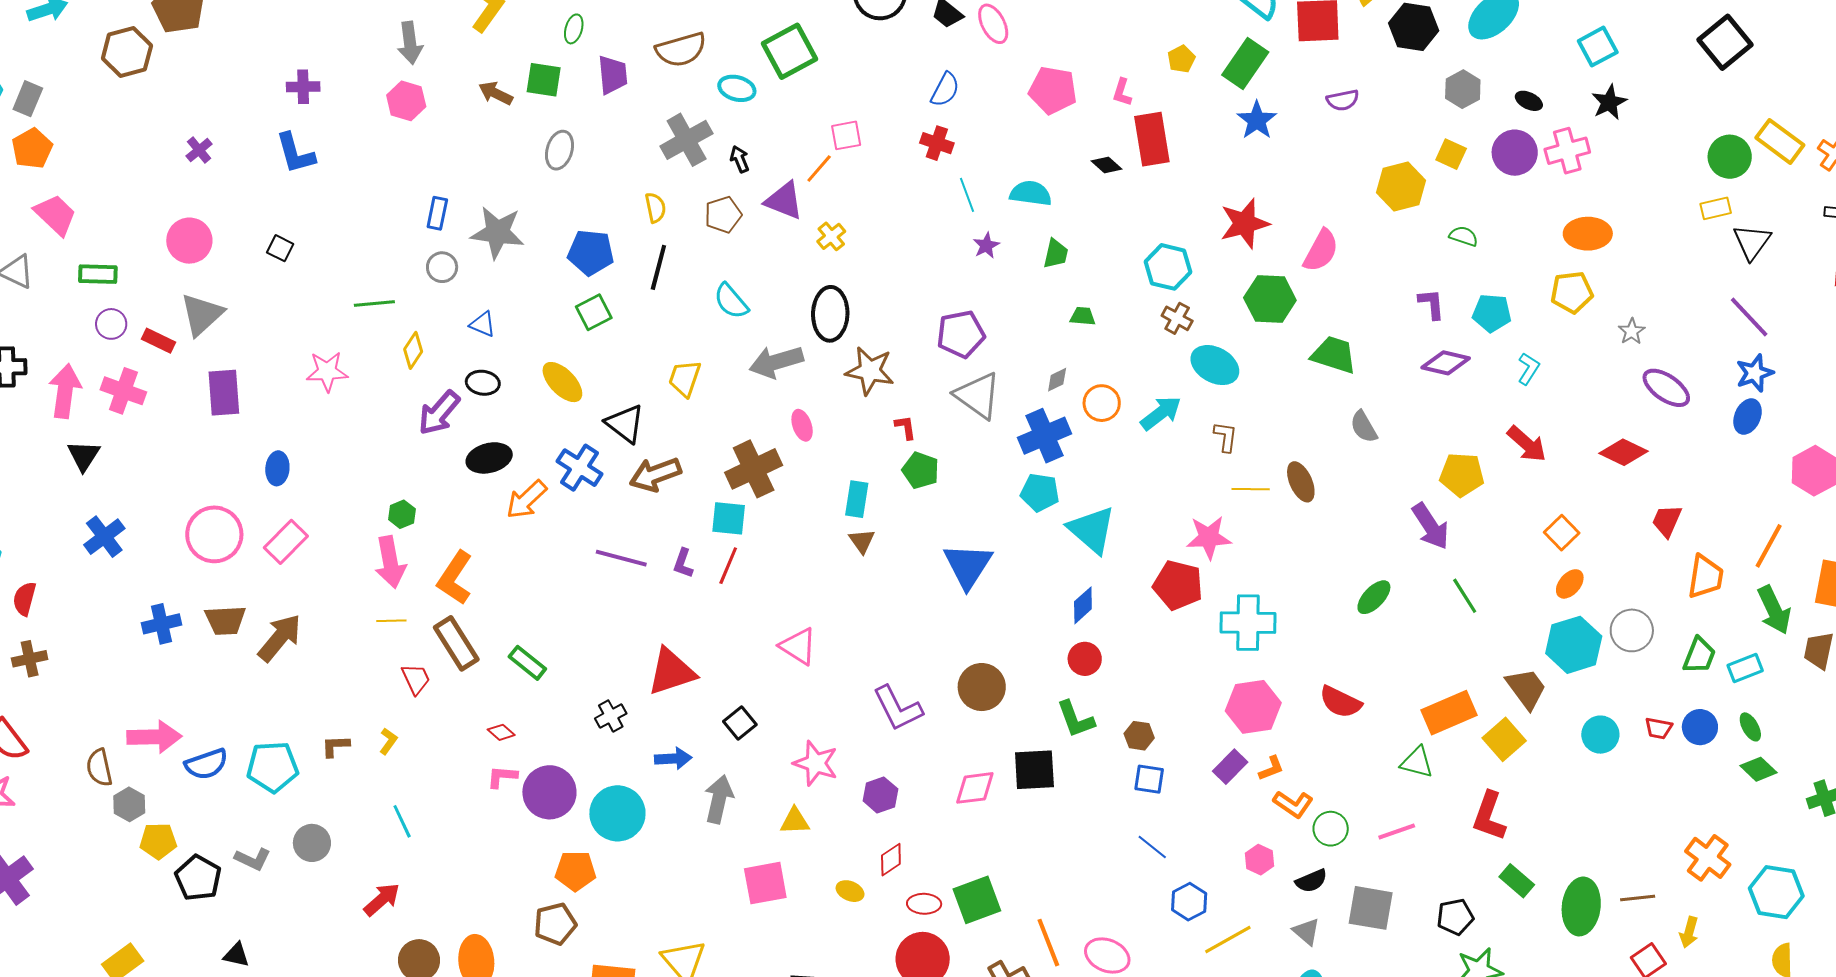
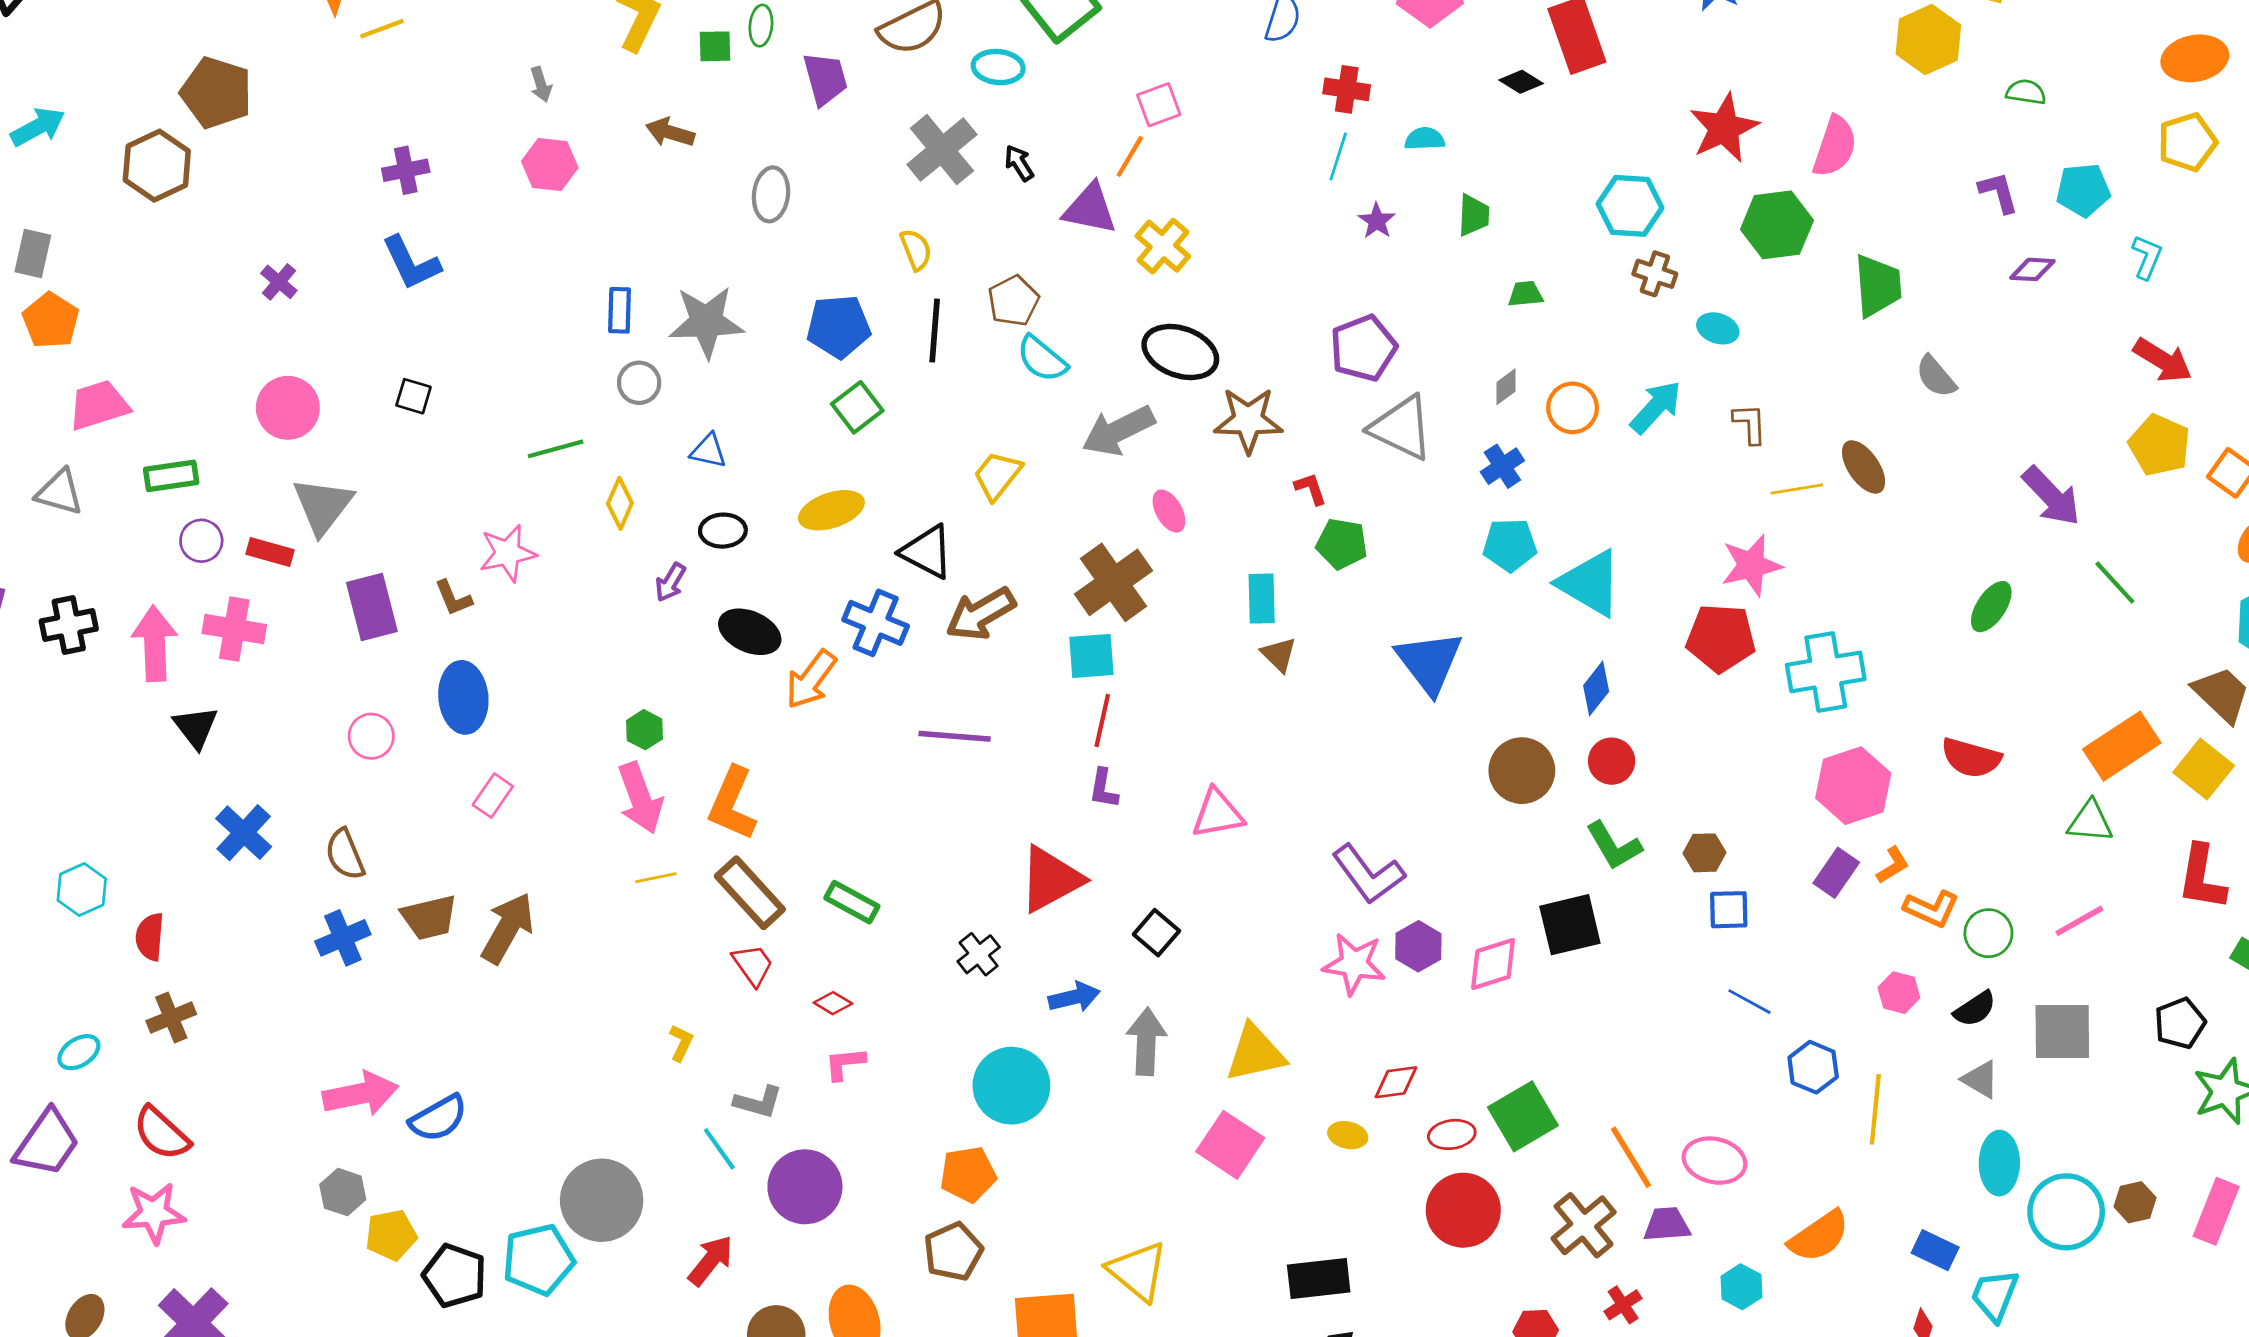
gray arrow: (410, 43) -> (541, 84), size x0.6
green square: (544, 80) -> (715, 46), moved, size x0.7
red cross: (937, 143) -> (1347, 89), moved
cyan semicircle: (1031, 193) -> (1425, 139), size x0.7
cyan line: (967, 195) -> (1338, 157), turned 48
pink trapezoid: (56, 215) -> (99, 405), turned -51
brown pentagon: (723, 215) -> (1013, 301), moved
yellow cross: (831, 236) -> (1163, 246), size x1.4
black ellipse: (830, 314) -> (1180, 352), turned -62
green trapezoid: (1334, 355) -> (1878, 286), turned 78
purple diamond: (1446, 363) -> (2032, 269), size x0.7
cyan ellipse: (1215, 365) -> (1718, 328), size x0.6
yellow trapezoid: (685, 378) -> (997, 475), turned 30
yellow ellipse: (562, 382) -> (831, 510), turned -54
purple arrow: (439, 413) -> (670, 582), size x0.6
blue cross: (1044, 436) -> (1502, 466), size x0.6
black ellipse: (489, 458) -> (750, 632), turned 48
blue ellipse: (277, 468) -> (463, 697), size x1.5
yellow pentagon: (1462, 475) -> (2159, 445), moved, turned 30
pink circle: (214, 534) -> (371, 736), moved, size x0.6
pink rectangle: (286, 542) -> (493, 796), size x0.7
purple L-shape: (683, 563) -> (1103, 789), moved
pink triangle: (798, 646) -> (1217, 814), turned -33
red trapezoid: (416, 679) -> (753, 965), moved
brown circle: (982, 687) -> (1522, 771), moved
brown L-shape: (335, 746) -> (453, 598), moved, turned -100
pink star: (816, 763) -> (1354, 964), moved
cyan pentagon: (273, 767) -> (538, 1260), moved
brown semicircle: (99, 768) -> (345, 854), moved
purple circle: (549, 792) -> (805, 1187), moved
purple hexagon: (880, 795) -> (1418, 946), moved
yellow triangle: (795, 821) -> (1255, 1053), size x1.5
gray circle: (312, 843) -> (602, 1200), size x1.6
gray L-shape: (253, 859) -> (758, 1102), moved
red diamond: (891, 860) -> (1396, 1082), turned 36
pink square: (765, 883) -> (1230, 1145), turned -36
yellow line: (1228, 939) -> (1875, 1109), turned -45

